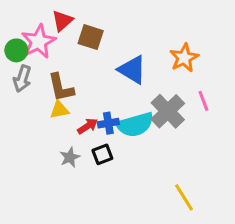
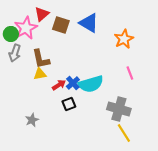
blue triangle: (132, 70) -> (89, 23), moved
pink line: (203, 101) -> (130, 73), moved
gray cross: (168, 111) -> (119, 109), moved, turned -30
blue cross: (108, 123) -> (73, 83), turned -32
gray star: (70, 157) -> (32, 120), moved

